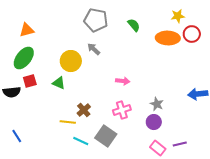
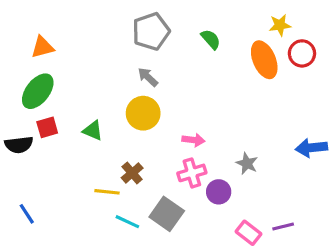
gray pentagon: (96, 20) -> (151, 31), turned -30
orange ellipse: (168, 38) -> (264, 60), turned 65
yellow circle: (71, 61) -> (143, 113), moved
pink arrow: (123, 81) -> (193, 140), moved
purple circle: (154, 122) -> (219, 192), moved

